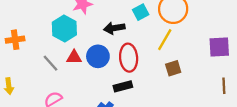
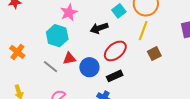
orange cross: (15, 40) -> (17, 52), turned -35
blue circle: (98, 56) -> (89, 67), moved
red ellipse: (129, 58) -> (115, 51), turned 65

